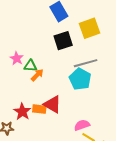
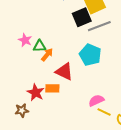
black square: (63, 41) -> (82, 17), moved
gray line: (86, 63) -> (99, 26), moved
red triangle: (52, 104) -> (64, 72), moved

